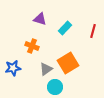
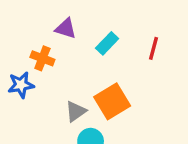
orange cross: (32, 46) -> (42, 58), moved
blue star: (13, 68) -> (21, 85), moved

